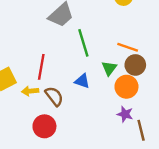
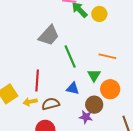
brown circle: (135, 65) -> (94, 105), moved
brown semicircle: (54, 96) -> (51, 104), turned -60
purple star: (125, 114) -> (86, 117), moved

